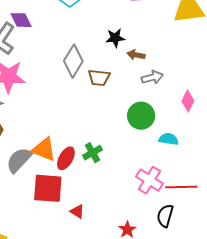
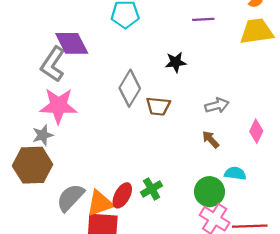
purple diamond: (21, 20) -> (72, 43), size x1.4
brown arrow: (136, 55) -> (211, 139), moved, turned 36
green circle: (141, 116) -> (209, 192), moved
orange triangle: (44, 149) -> (100, 203), moved, turned -40

